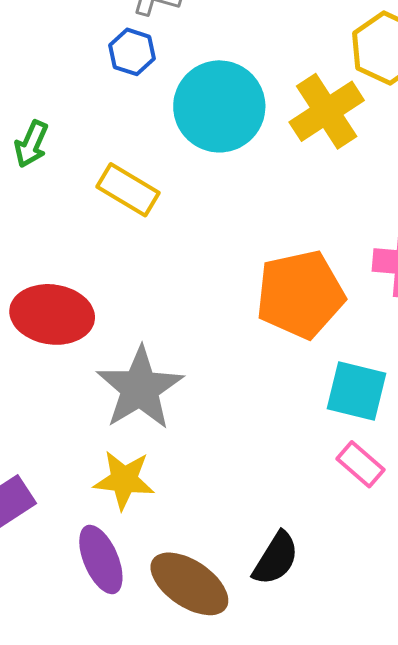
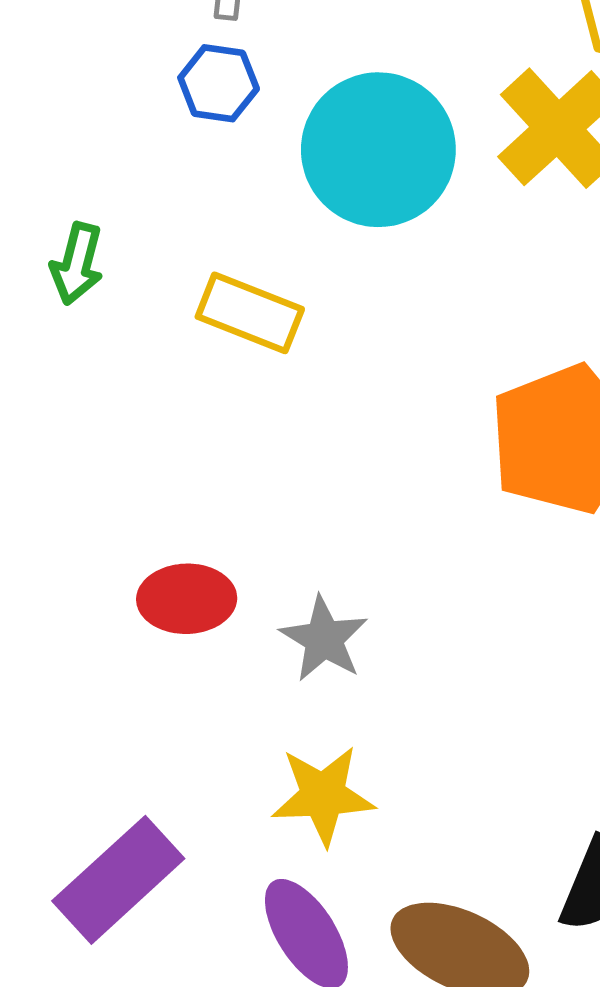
red ellipse: (52, 314) -> (187, 599), moved, size x0.7
gray star: (140, 388) -> (324, 639), size x0.6

